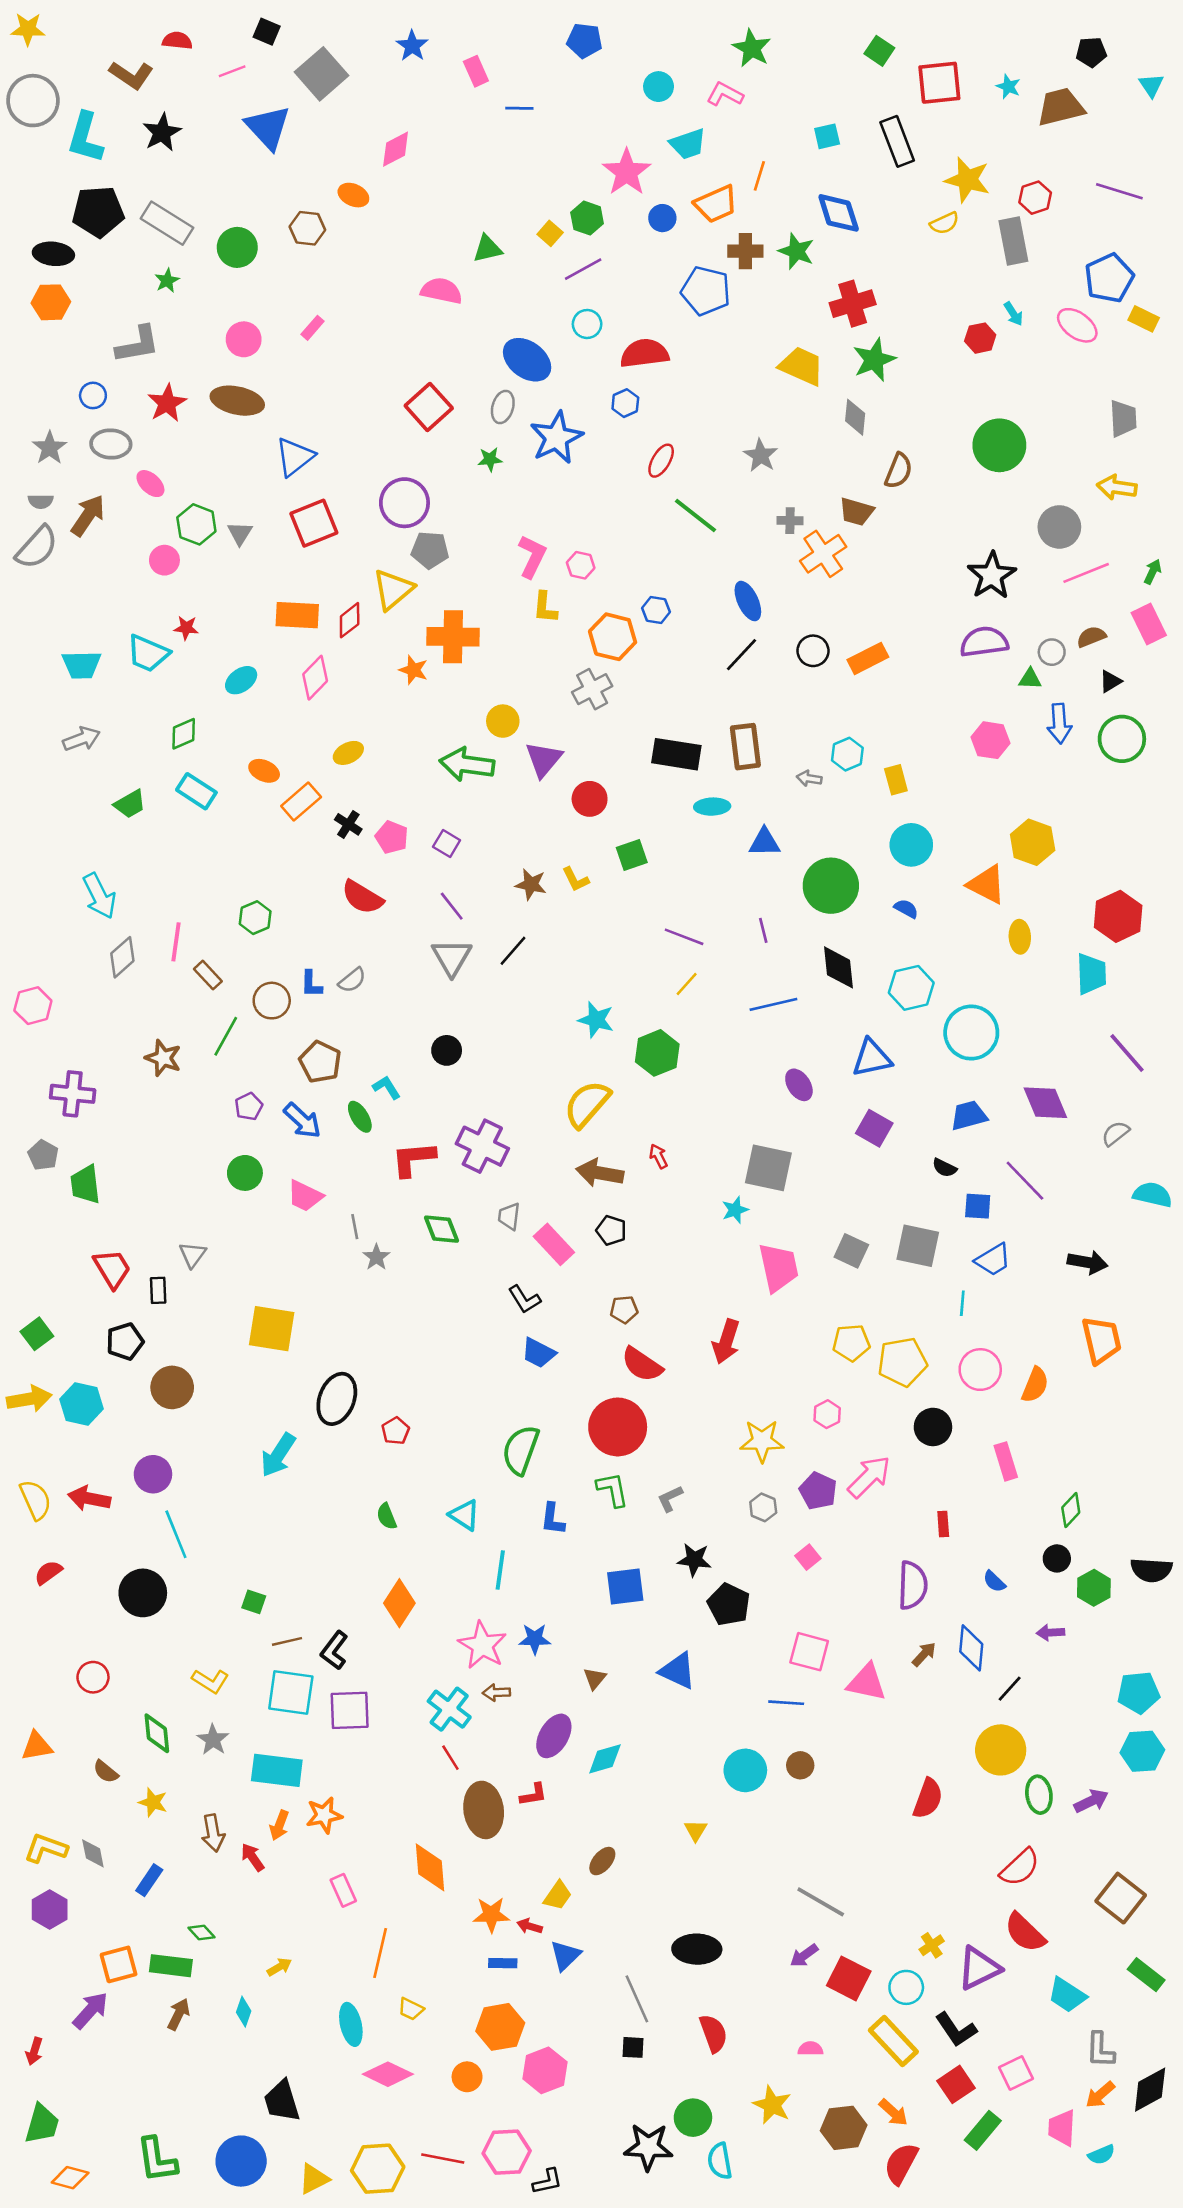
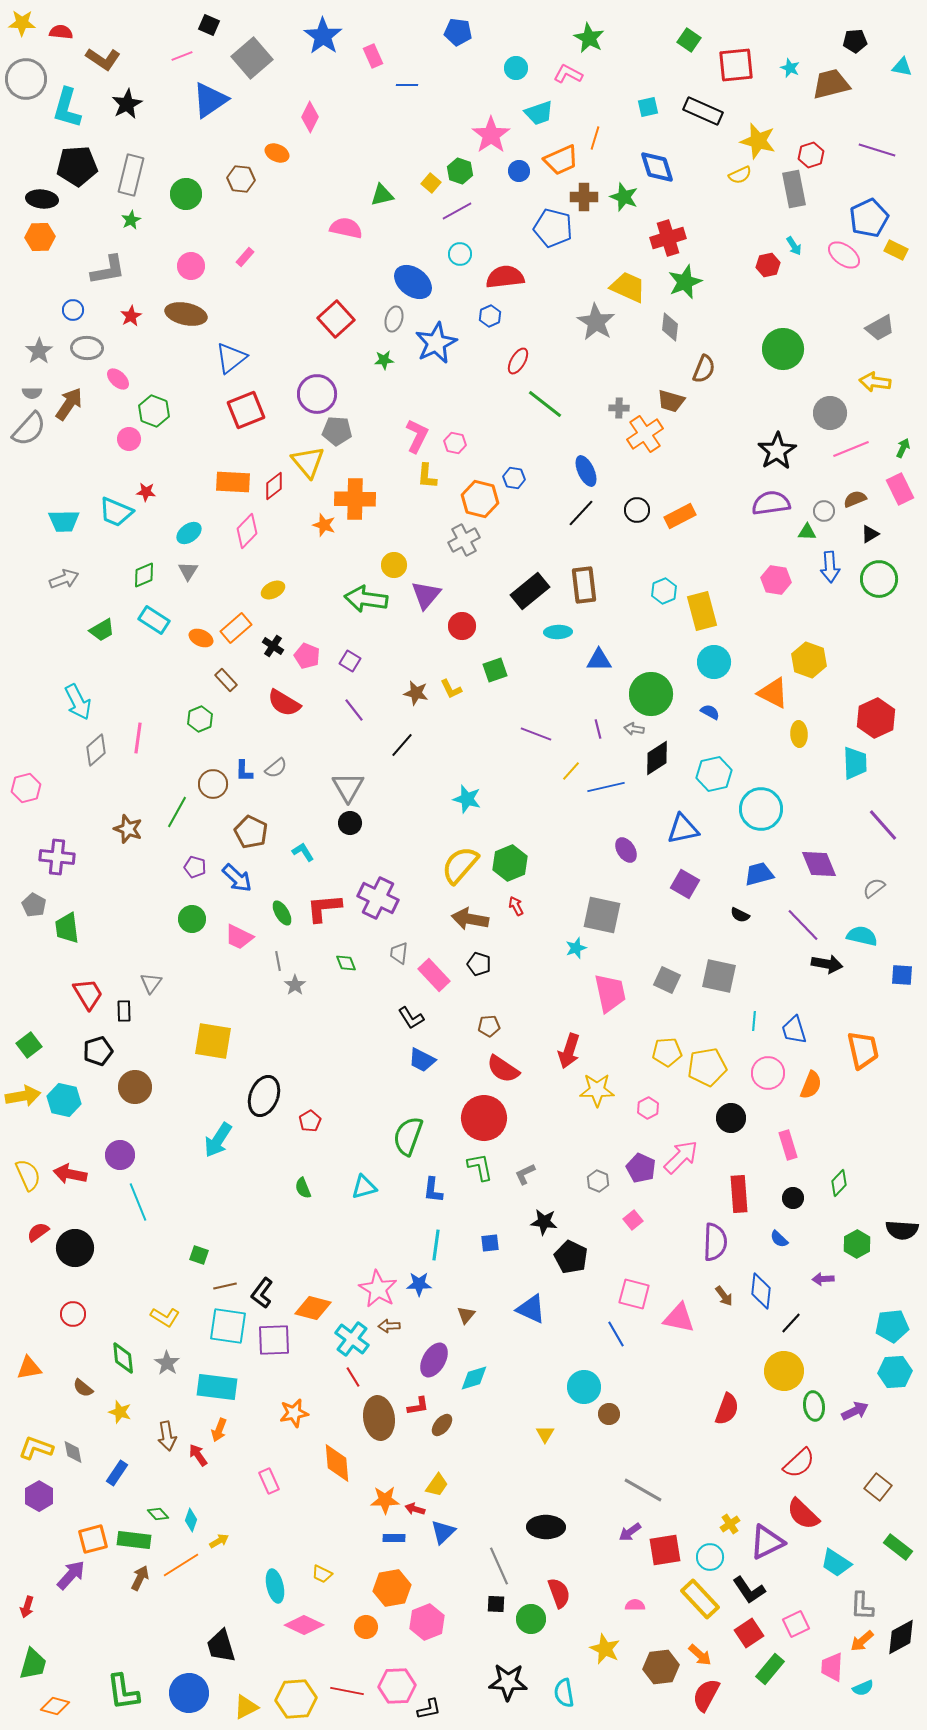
red semicircle: (177, 41) -> (61, 32), moved
blue star: (412, 46) -> (323, 36), size x1.5
cyan triangle: (1151, 85) -> (902, 67), turned -45
blue triangle: (268, 127) -> (210, 100), turned 39
black rectangle: (897, 141) -> (703, 111), turned -45
pink diamond: (396, 149) -> (310, 117), turned -36
gray rectangle: (167, 223) -> (131, 175), turned 72
red star: (167, 403) -> (131, 316), size x0.7
gray trapezoid: (1123, 418) -> (880, 328), turned 64
gray star: (761, 455) -> (596, 322), moved, size x1.4
gray triangle: (240, 533) -> (188, 571), moved
yellow triangle: (393, 590) -> (308, 462), turned -30
black rectangle: (676, 754) -> (530, 591), turned -48
orange ellipse: (264, 771) -> (201, 638), moved
gray arrow: (809, 778) -> (634, 729), moved
yellow rectangle: (896, 780) -> (702, 611), size x1.6
gray triangle: (452, 957) -> (348, 787), moved
black diamond: (839, 967) -> (657, 758), turned 63
brown rectangle: (208, 975) -> (226, 680), moved
yellow line: (687, 984) -> (571, 771), moved
green hexagon: (657, 1053) -> (510, 863), moved
purple pentagon: (249, 1107) -> (195, 867), turned -30
green ellipse: (360, 1117) -> (282, 913), moved
cyan semicircle: (1153, 1195) -> (862, 936), moved
blue square: (978, 1206) -> (902, 975), moved
green diamond: (441, 1229) -> (346, 963), size x0.7
blue trapezoid: (993, 1260) -> (794, 1030), moved, turned 104
black arrow: (1087, 1262) -> (827, 964), moved
yellow star: (762, 1441) -> (597, 1090), moved
cyan triangle: (464, 1515) -> (364, 1187), turned -48
red rectangle: (943, 1524) -> (739, 1194), size x1.8
black circle: (1057, 1558) -> (793, 1198), moved
cyan line: (500, 1570) -> (436, 1245), moved
blue square: (625, 1587) -> (490, 1243), size x0.6
black circle: (143, 1593) -> (75, 1248), moved
orange diamond: (399, 1603) -> (313, 1308), moved, turned 72
brown arrow: (924, 1654) -> (724, 1296), turned 100
blue line: (786, 1703) -> (616, 1334), turned 56
brown circle: (800, 1765) -> (609, 1414), moved
orange star: (324, 1815) -> (294, 1413), moved
brown ellipse: (602, 1861) -> (442, 1425), moved
brown square: (1121, 1898) -> (878, 1487), size x0.7
orange line: (380, 1953) -> (181, 1565), moved, turned 45
red square: (849, 1978) -> (665, 1550), turned -36
cyan diamond: (244, 2012) -> (191, 1520), moved
green circle: (693, 2118) -> (531, 1619), moved

